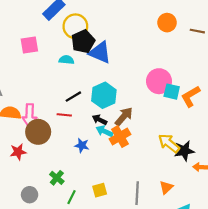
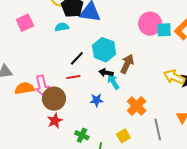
cyan arrow: (104, 131) -> (113, 82), turned 49
orange cross: (120, 137) -> (137, 106), moved
red star: (18, 152) -> (55, 121), moved

